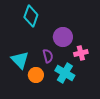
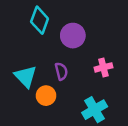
purple circle: (63, 37) -> (73, 36), moved
cyan cross: (65, 73) -> (95, 110), moved, turned 30

